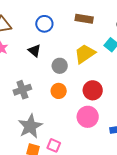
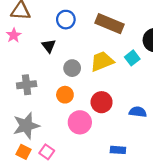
brown rectangle: (84, 19) -> (110, 24), size x1.4
pink circle: (88, 117) -> (80, 122), moved

